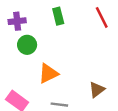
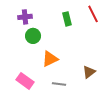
green rectangle: (58, 16) -> (67, 19), moved

